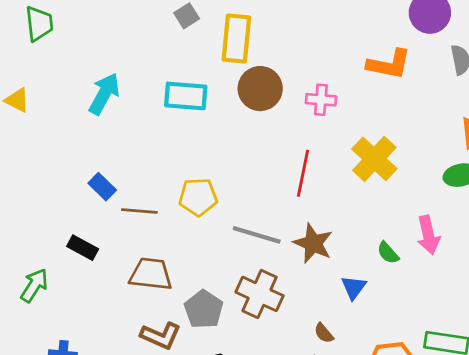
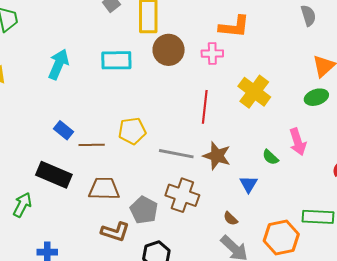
orange L-shape: (389, 64) -> (234, 27), moved
black rectangle: (83, 248) -> (54, 175), size x1.6

